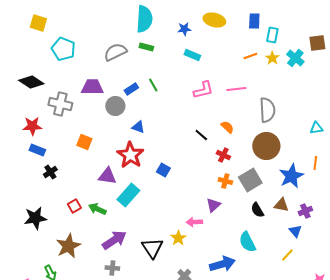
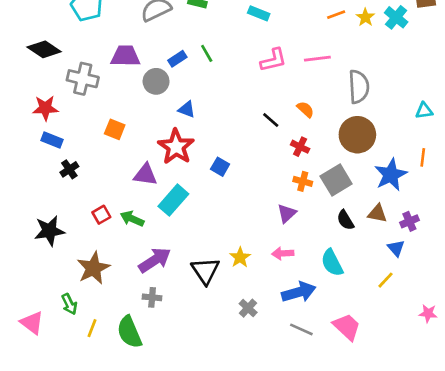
pink arrow: (194, 222) -> (283, 253), moved

